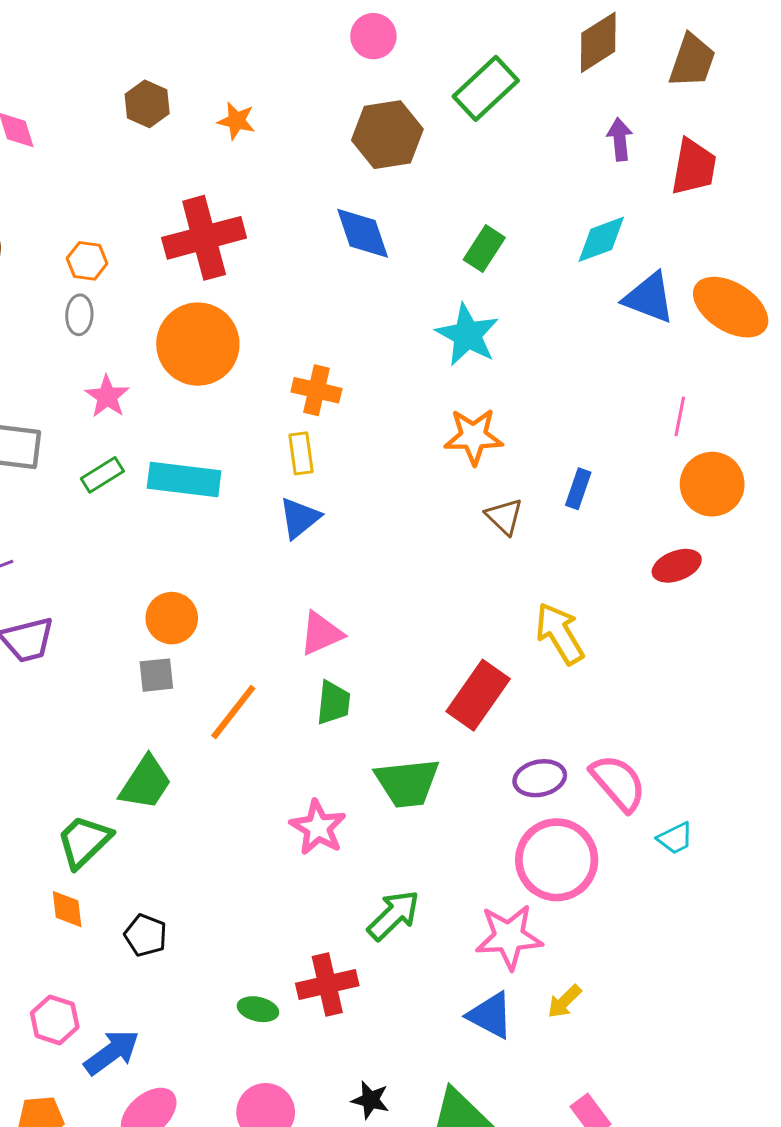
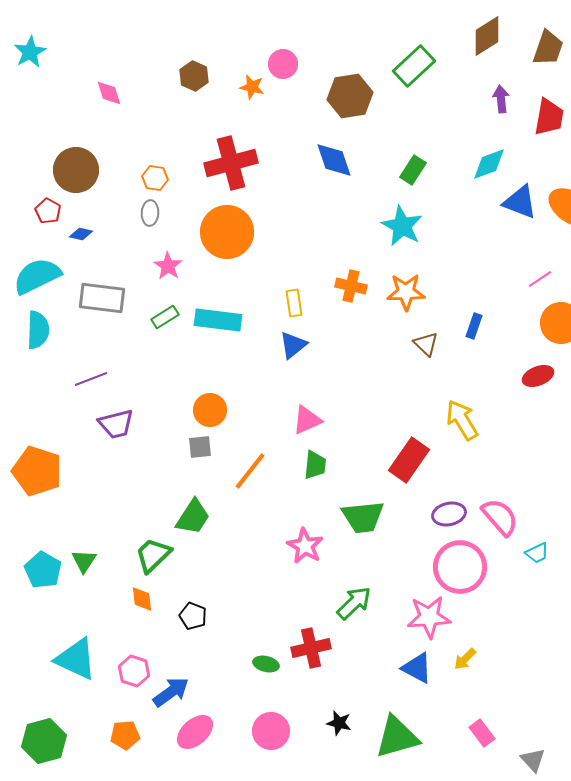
pink circle: (373, 36) -> (283, 64), moved
orange cross: (316, 390) -> (351, 286), moved
pink line: (680, 416) -> (540, 279), turned 45

